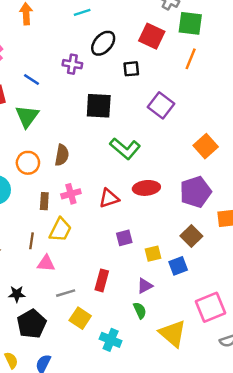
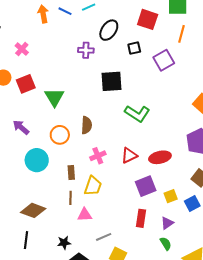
blue line: (31, 79) -> (65, 11), moved
purple square: (161, 105) -> (164, 60), moved, turned 30
red ellipse: (146, 188) -> (160, 157), moved
brown rectangle: (44, 201) -> (71, 172), moved
purple square: (124, 238) -> (146, 186), size x1.5
red rectangle: (102, 280) -> (141, 218), moved

